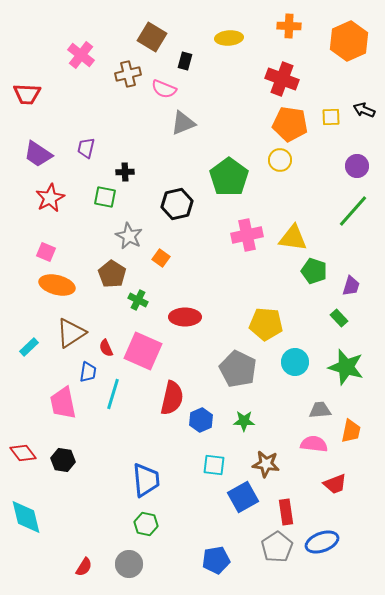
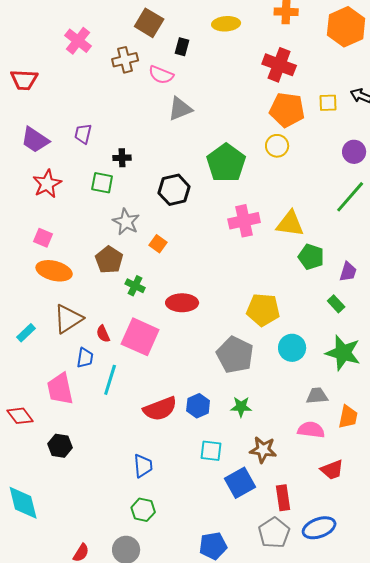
red semicircle: (172, 398) -> (160, 409), moved, turned 56
red diamond: (23, 453) -> (20, 416), moved
blue trapezoid: (146, 480) -> (143, 466), size x0.7

